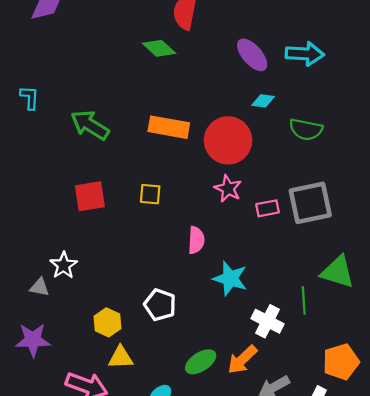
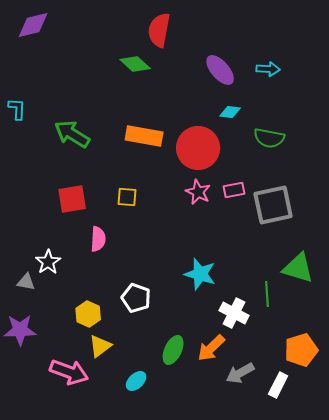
cyan arrow: (305, 54) -> (268, 69), size x0.7
pink rectangle: (267, 208) -> (234, 190), moved
pink semicircle: (196, 240) -> (98, 239), moved
yellow triangle: (121, 357) -> (100, 346), turned -35
green ellipse: (201, 362) -> (173, 350), turned -32

